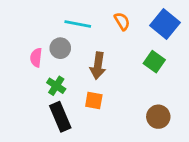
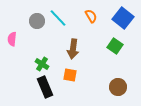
cyan line: (78, 24) -> (58, 18), turned 36
gray circle: (60, 48) -> (37, 21), moved
pink semicircle: (36, 58) -> (12, 39), moved

